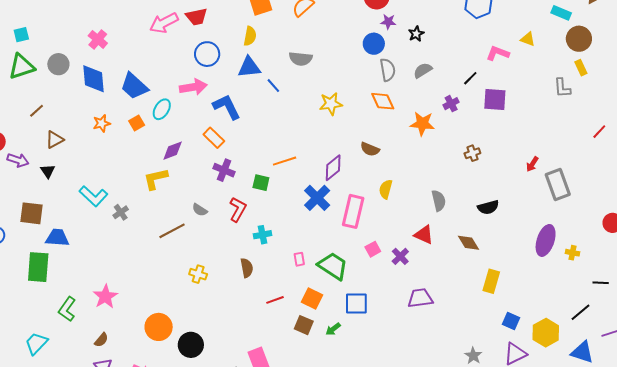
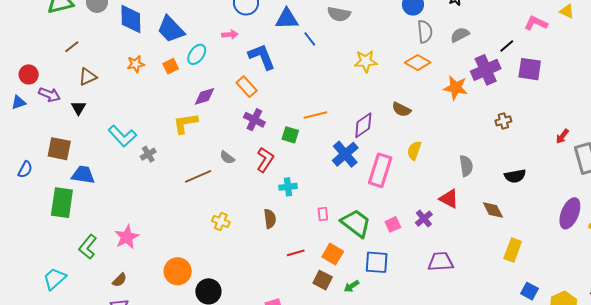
pink arrow: (193, 87) -> (230, 35), size x0.6
orange diamond: (383, 101) -> (418, 63), turned -40
purple cross: (451, 104) -> (486, 70), size x1.8
pink square: (373, 249) -> (393, 224), moved

